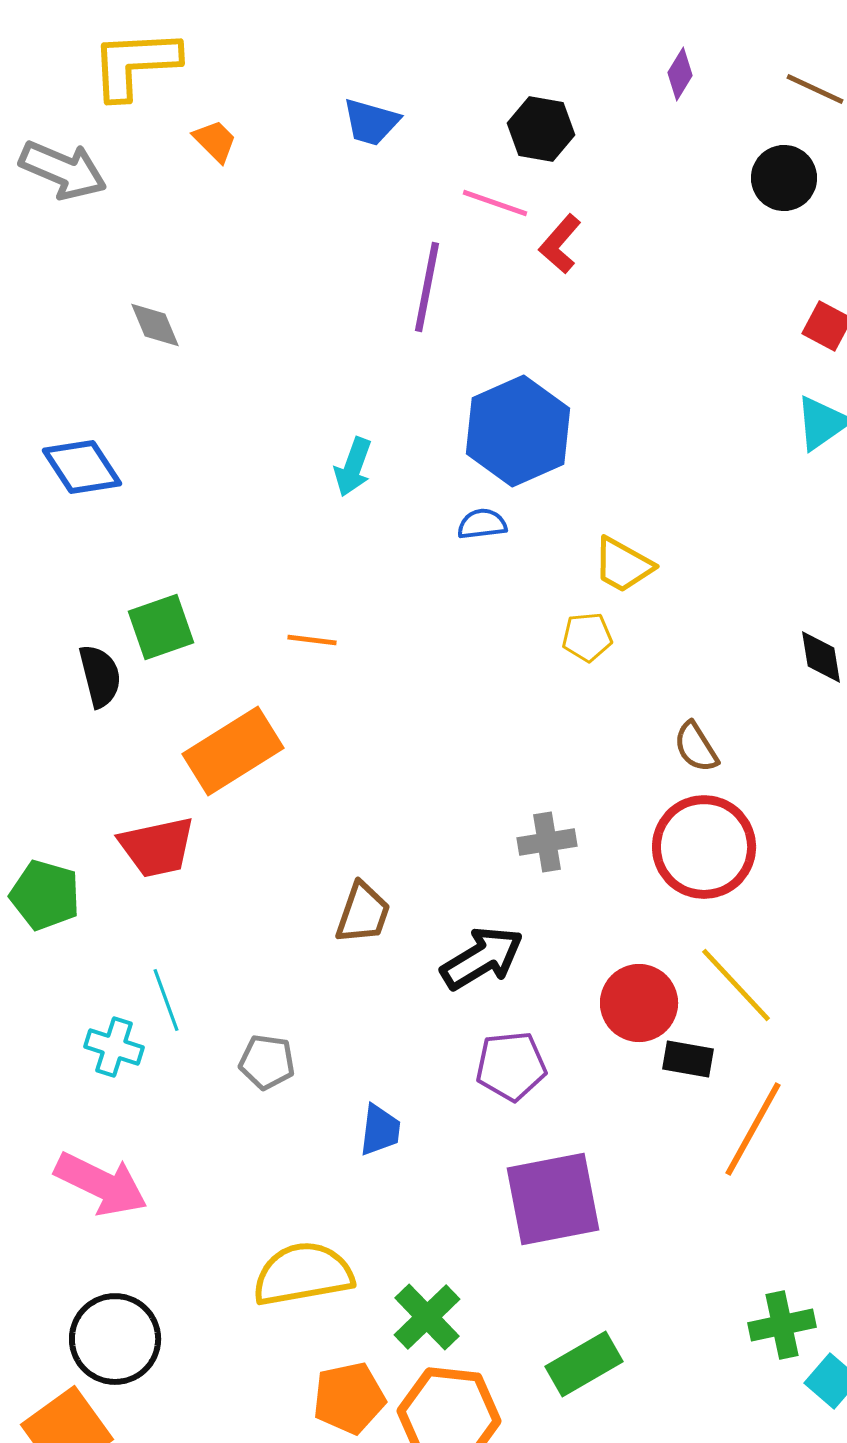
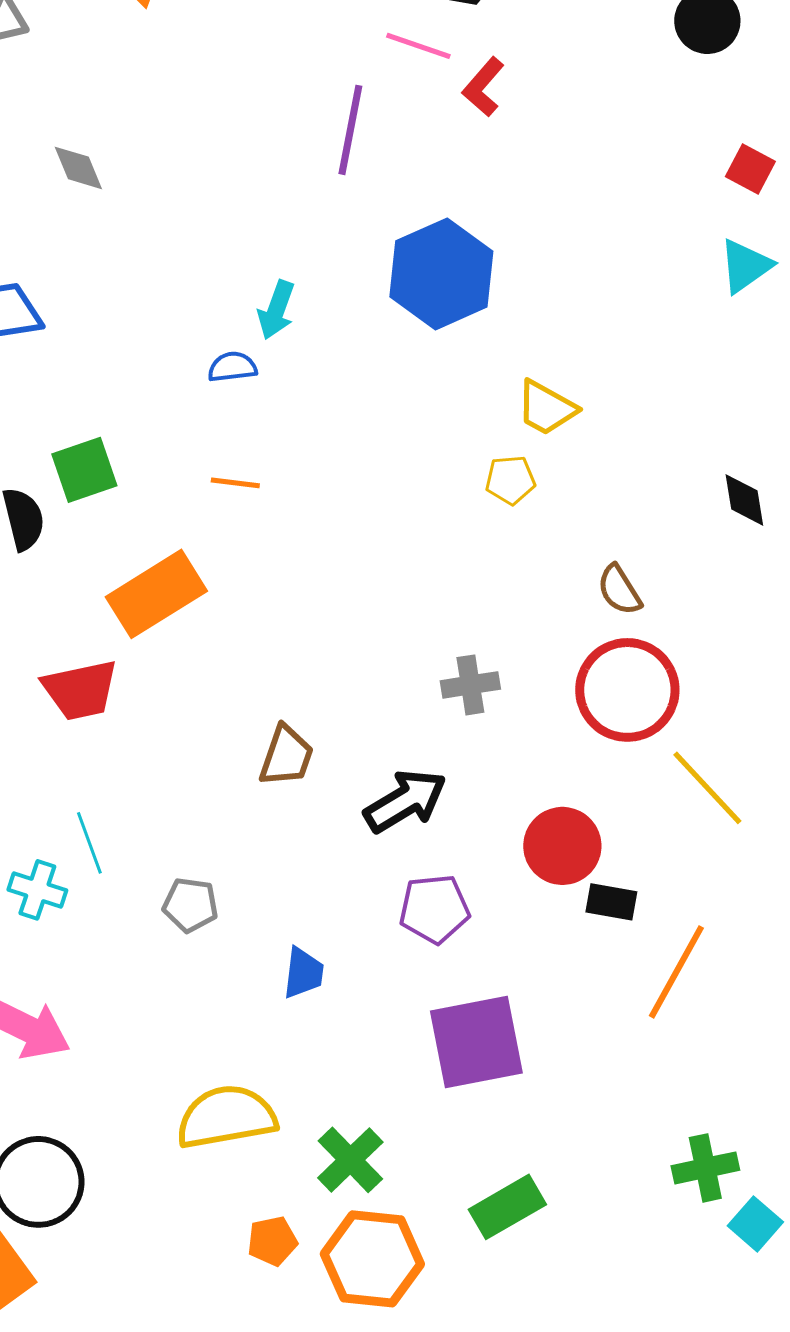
blue semicircle: (482, 524) -> (232, 367), moved
yellow line: (736, 985) -> (707, 788), moved
orange pentagon: (349, 1398) -> (272, 1241), size x0.7

